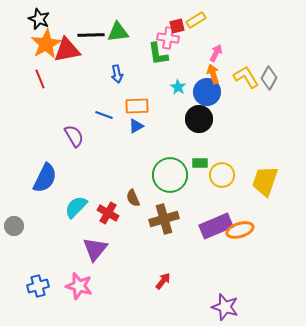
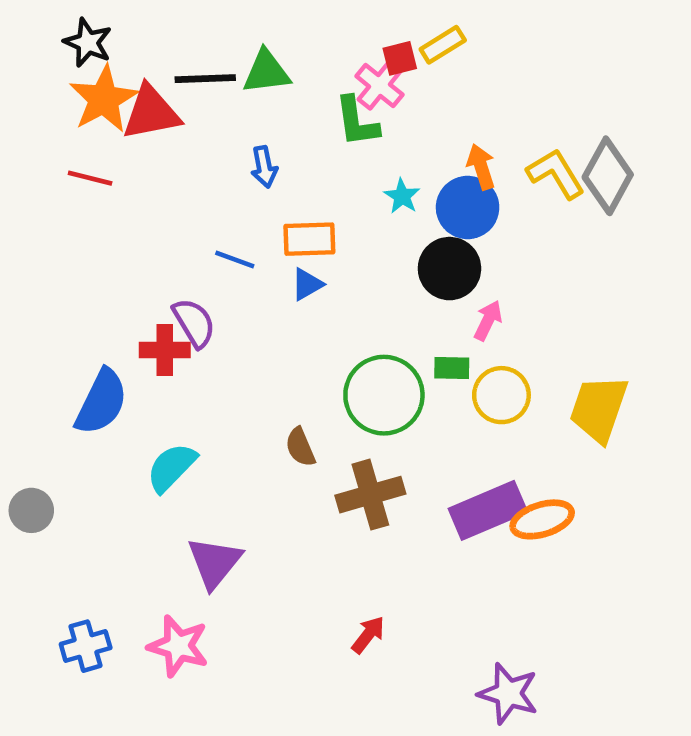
pink cross: (168, 38) -> (379, 85), turned 30
pink arrow: (216, 53) -> (488, 321), moved
gray diamond: (269, 78) -> (608, 176), size x1.4
red line: (40, 79) -> (90, 178), turned -54
purple semicircle: (74, 136) -> (194, 323), moved
red cross: (108, 213) -> (165, 350), moved, turned -30

